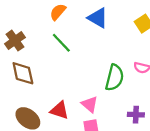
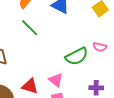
green semicircle: (115, 78) -> (77, 56), turned 50

